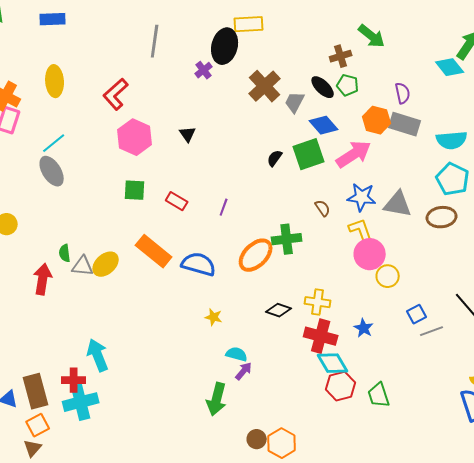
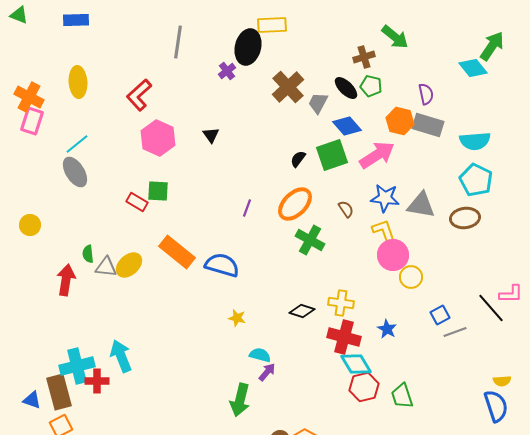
red rectangle: (177, 201) -> (137, 202), moved
green cross: (287, 239) -> (310, 240), turned 36
orange ellipse: (256, 255) -> (295, 204), moved
cyan cross: (81, 402) -> (77, 366), moved

